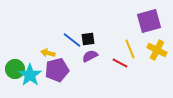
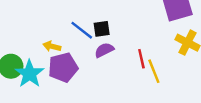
yellow line: (130, 49) -> (154, 71), moved
red line: (120, 63) -> (141, 59), turned 49

